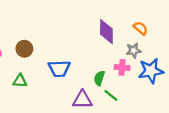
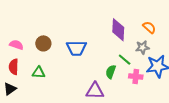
pink cross: (122, 67) -> (136, 77), moved
blue trapezoid: (59, 68) -> (76, 48), moved
green line: (111, 95) -> (125, 60), moved

